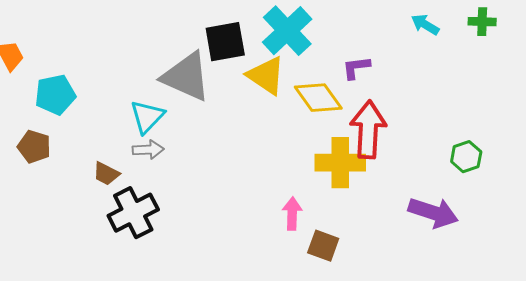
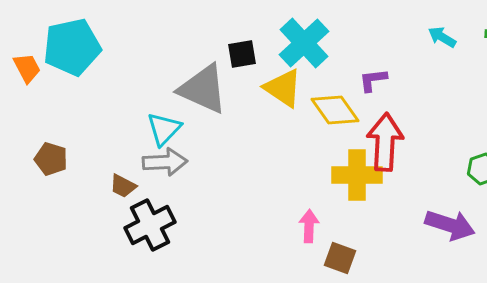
black square: (225, 42) -> (242, 54), size x0.7
cyan pentagon: (55, 95) -> (72, 47), moved, size x1.4
gray arrow: (148, 150) -> (165, 162), size x1.4

